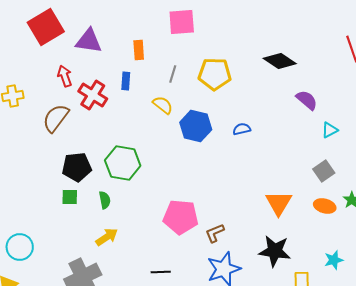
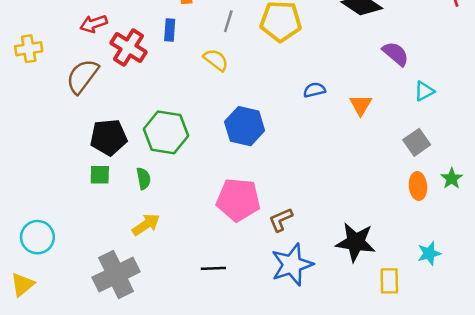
red arrow: (65, 76) -> (94, 24), turned -90
blue hexagon: (196, 126) -> (245, 126), moved
orange triangle: (279, 203) -> (361, 105), moved, size x0.7
orange ellipse: (325, 206) -> (418, 186), turned 70

